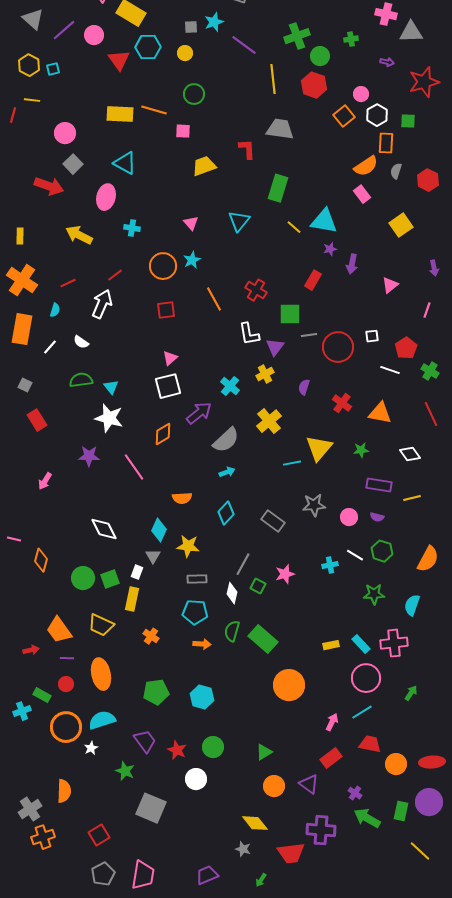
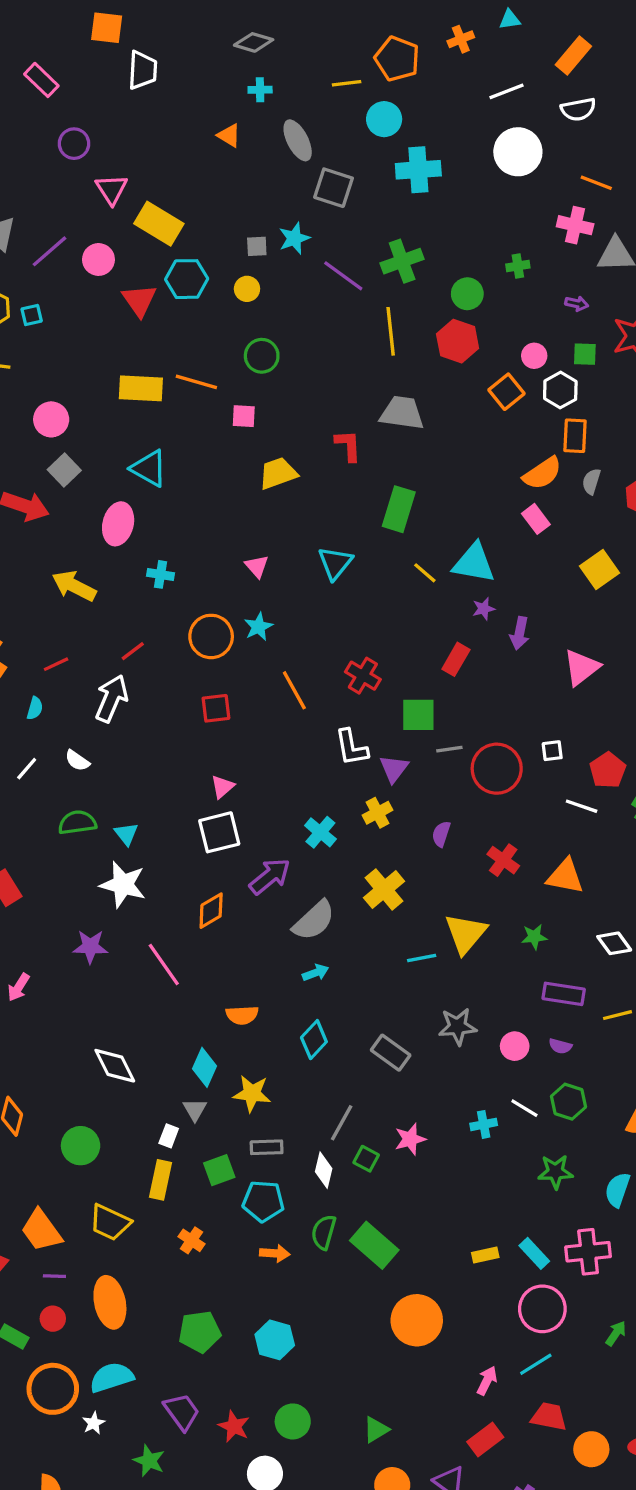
green cross: (297, 36) -> (402, 261), moved
green square: (408, 121) -> (585, 354), moved
pink triangle: (390, 285) -> (582, 667), size x1.4
green square: (110, 579) -> (219, 1170), moved

